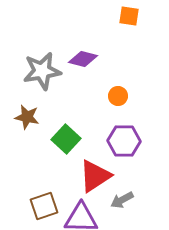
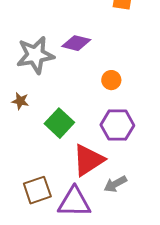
brown star: (27, 117) -> (20, 101), size x0.7

